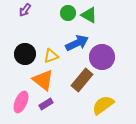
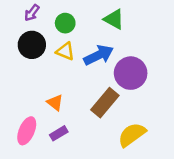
green circle: (68, 13) -> (65, 23), moved
black circle: (25, 54) -> (32, 45), moved
yellow triangle: (51, 56) -> (65, 51), moved, turned 42
orange triangle: (43, 80) -> (55, 103), size x0.6

